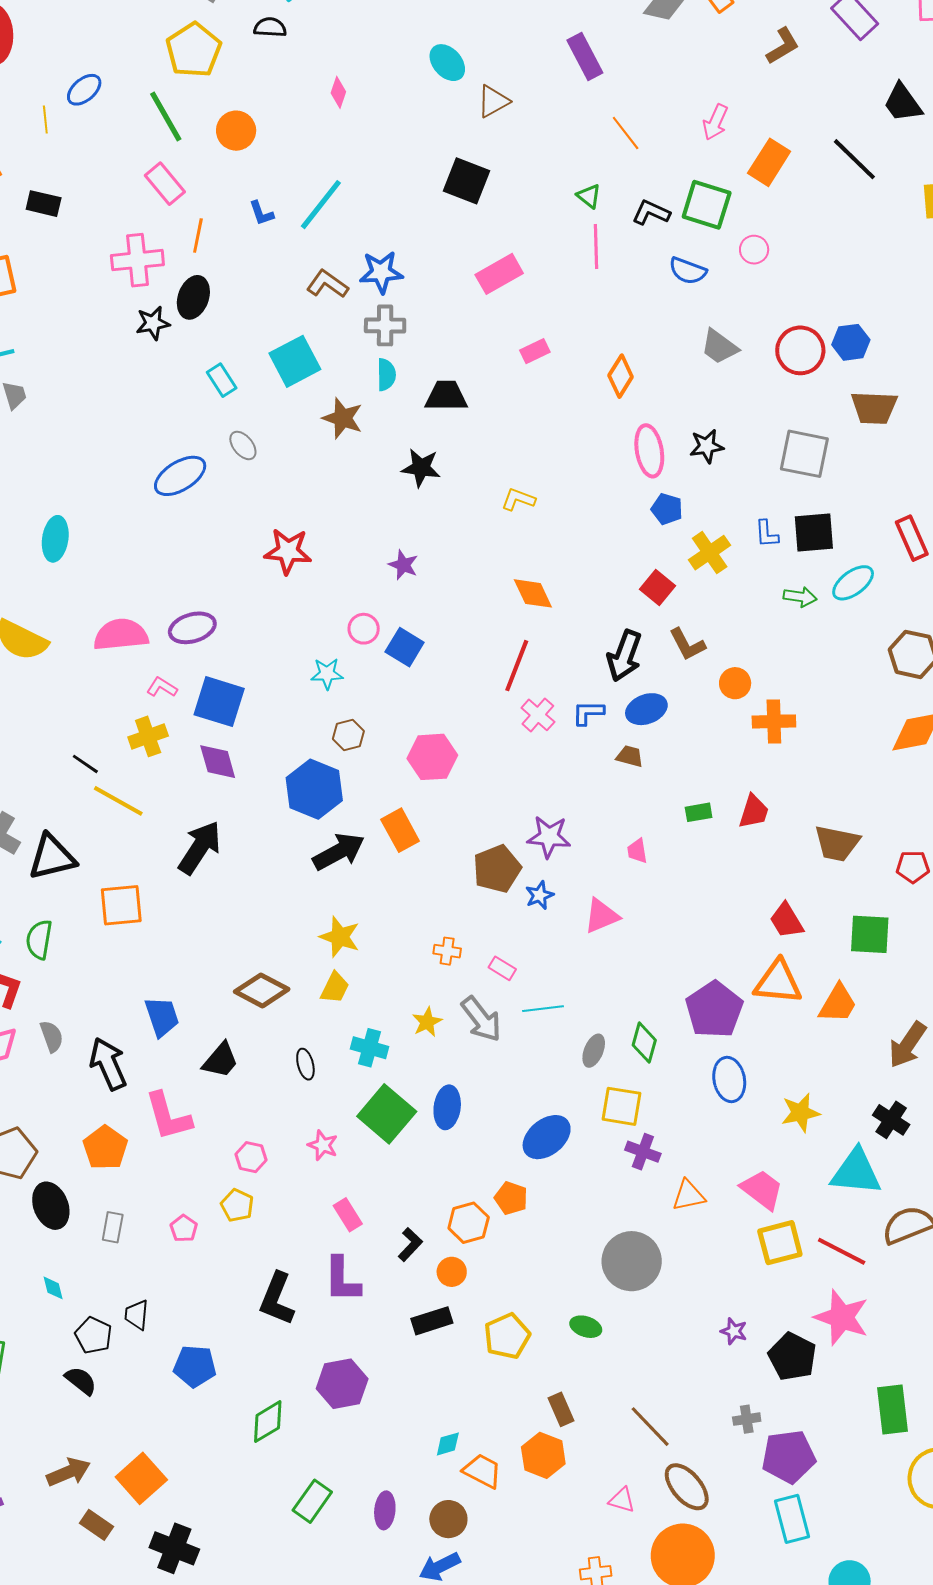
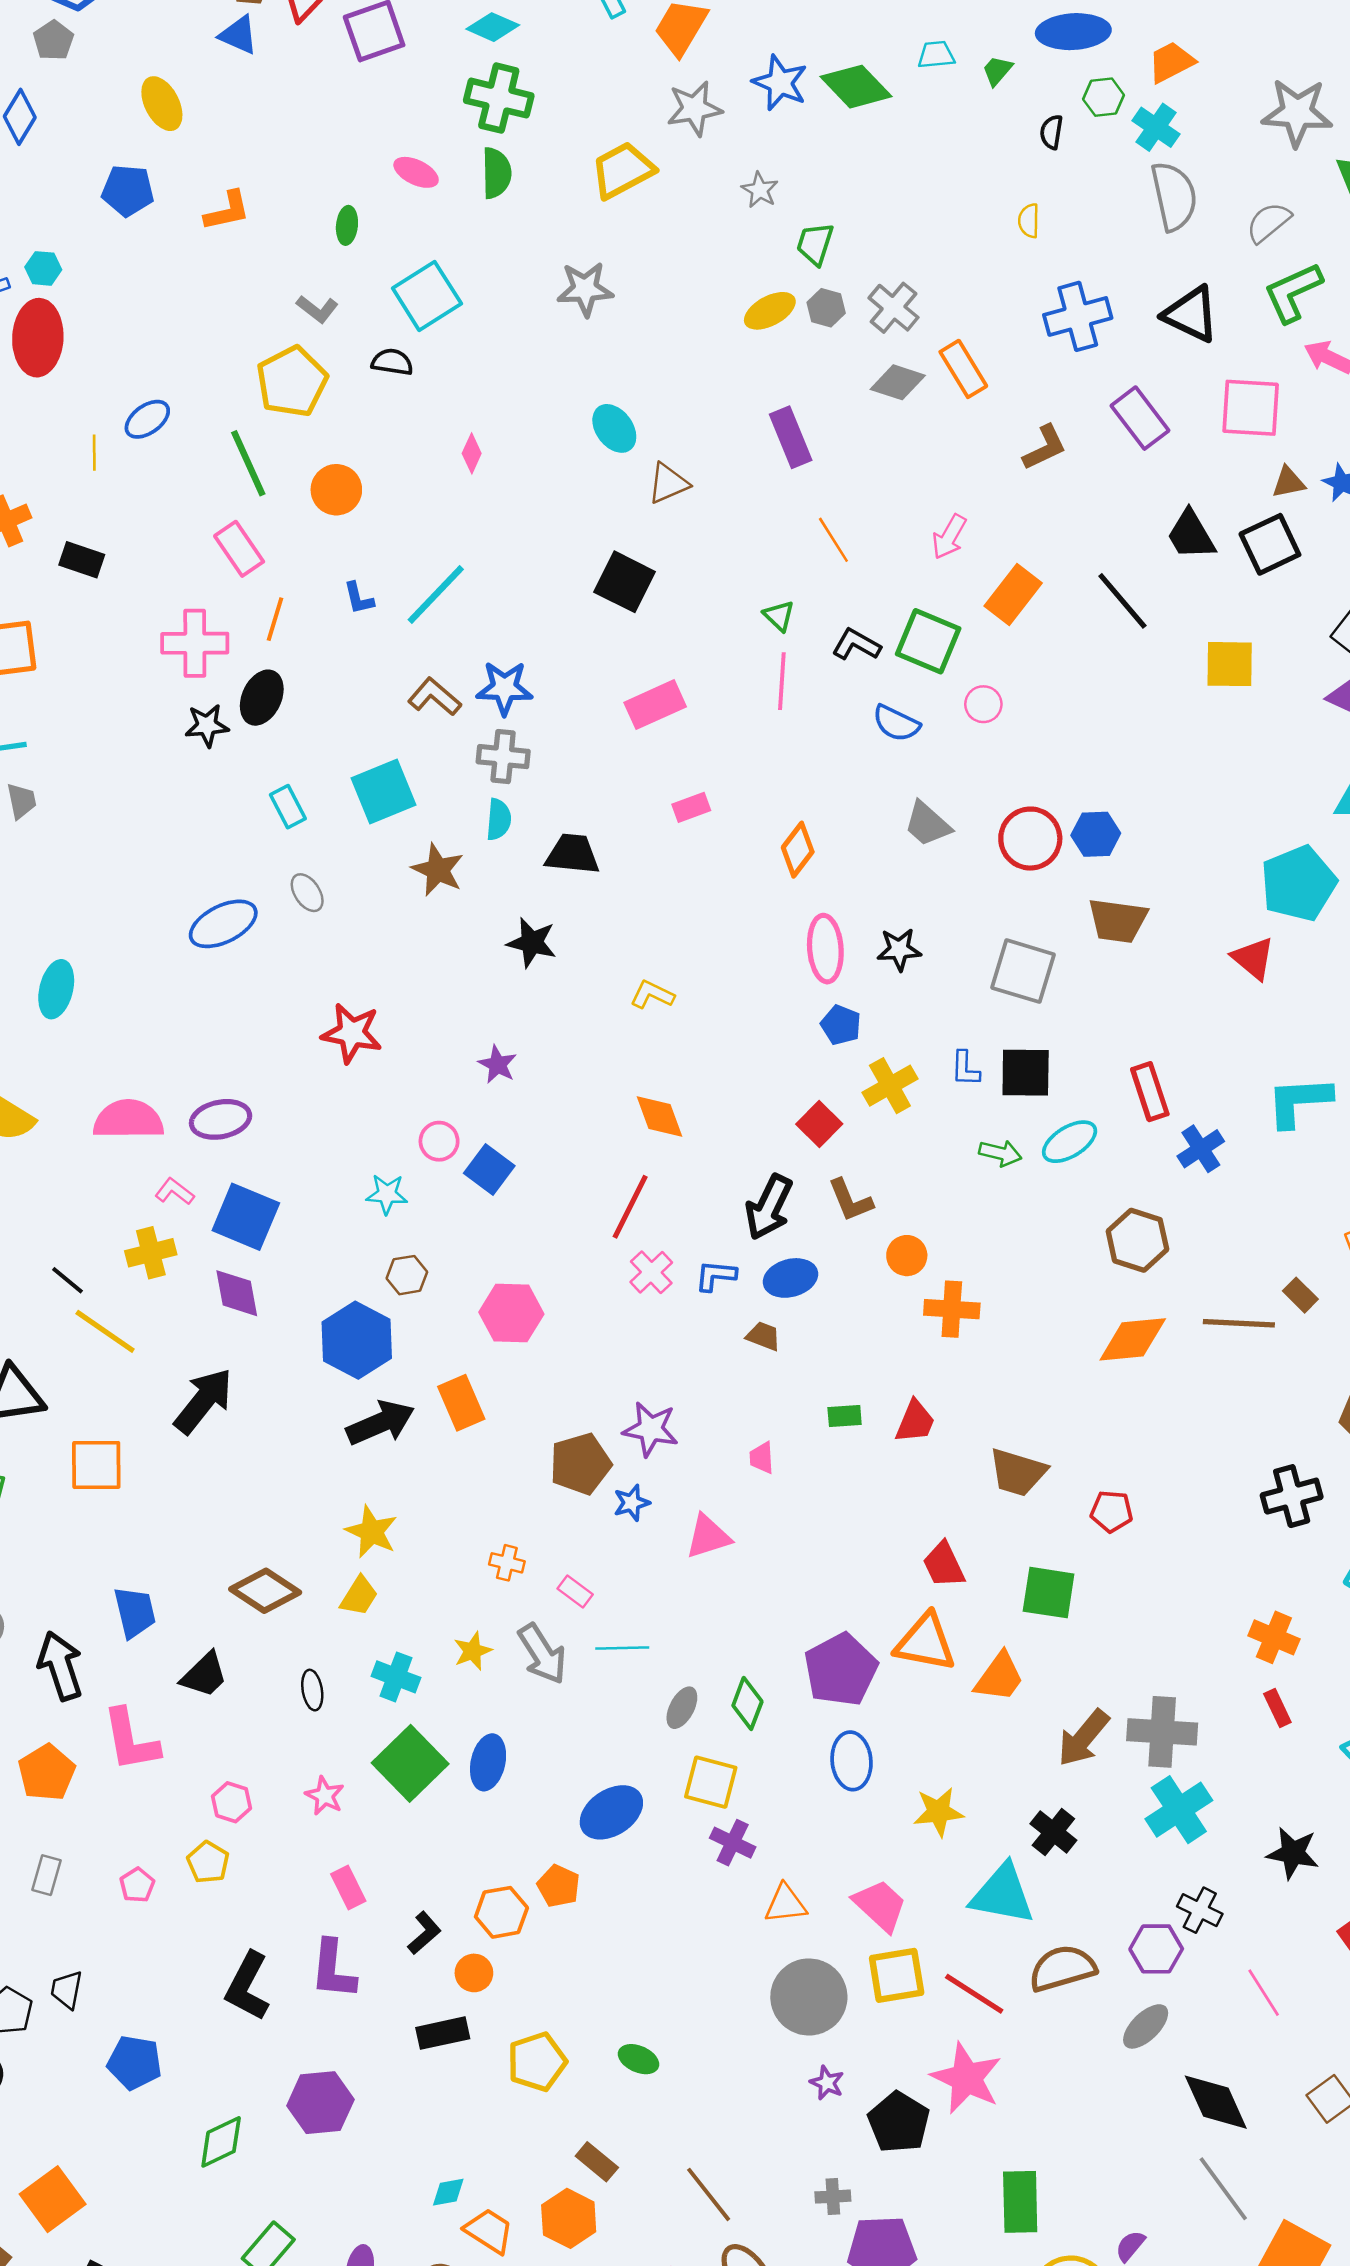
gray circle: (632, 1261) -> (809, 1997), moved
brown rectangle: (561, 1409) -> (597, 2162), turned -32

